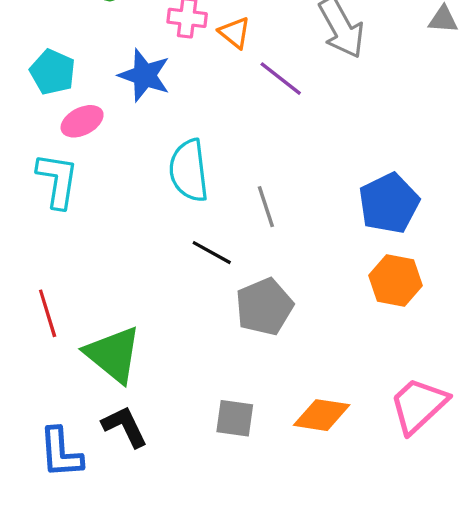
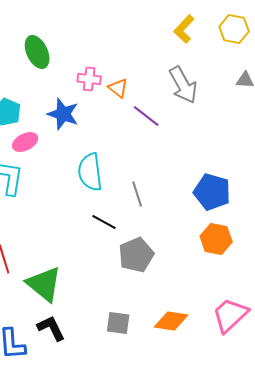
blue pentagon: (389, 203) -> (212, 192), turned -30

